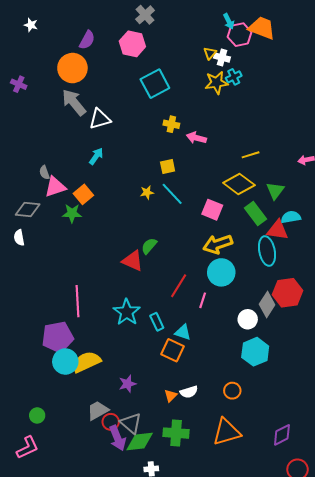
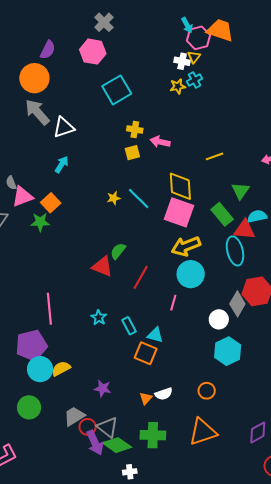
yellow triangle: (210, 53) -> (194, 57), moved
yellow star: (216, 83) -> (178, 86), size x0.7
yellow square: (168, 167) -> (132, 153), moved
yellow diamond: (239, 184) -> (180, 186), moved, turned 52
pink square: (212, 210) -> (179, 212), size x1.4
red line: (179, 286) -> (141, 277), moved
cyan star: (127, 312) -> (99, 318), size x0.6
yellow semicircle: (87, 362) -> (61, 369), size x0.7
purple star: (127, 384) -> (103, 388), turned 30
green circle: (37, 415) -> (29, 407), moved, size x1.5
green diamond: (140, 441) -> (117, 445), turned 44

